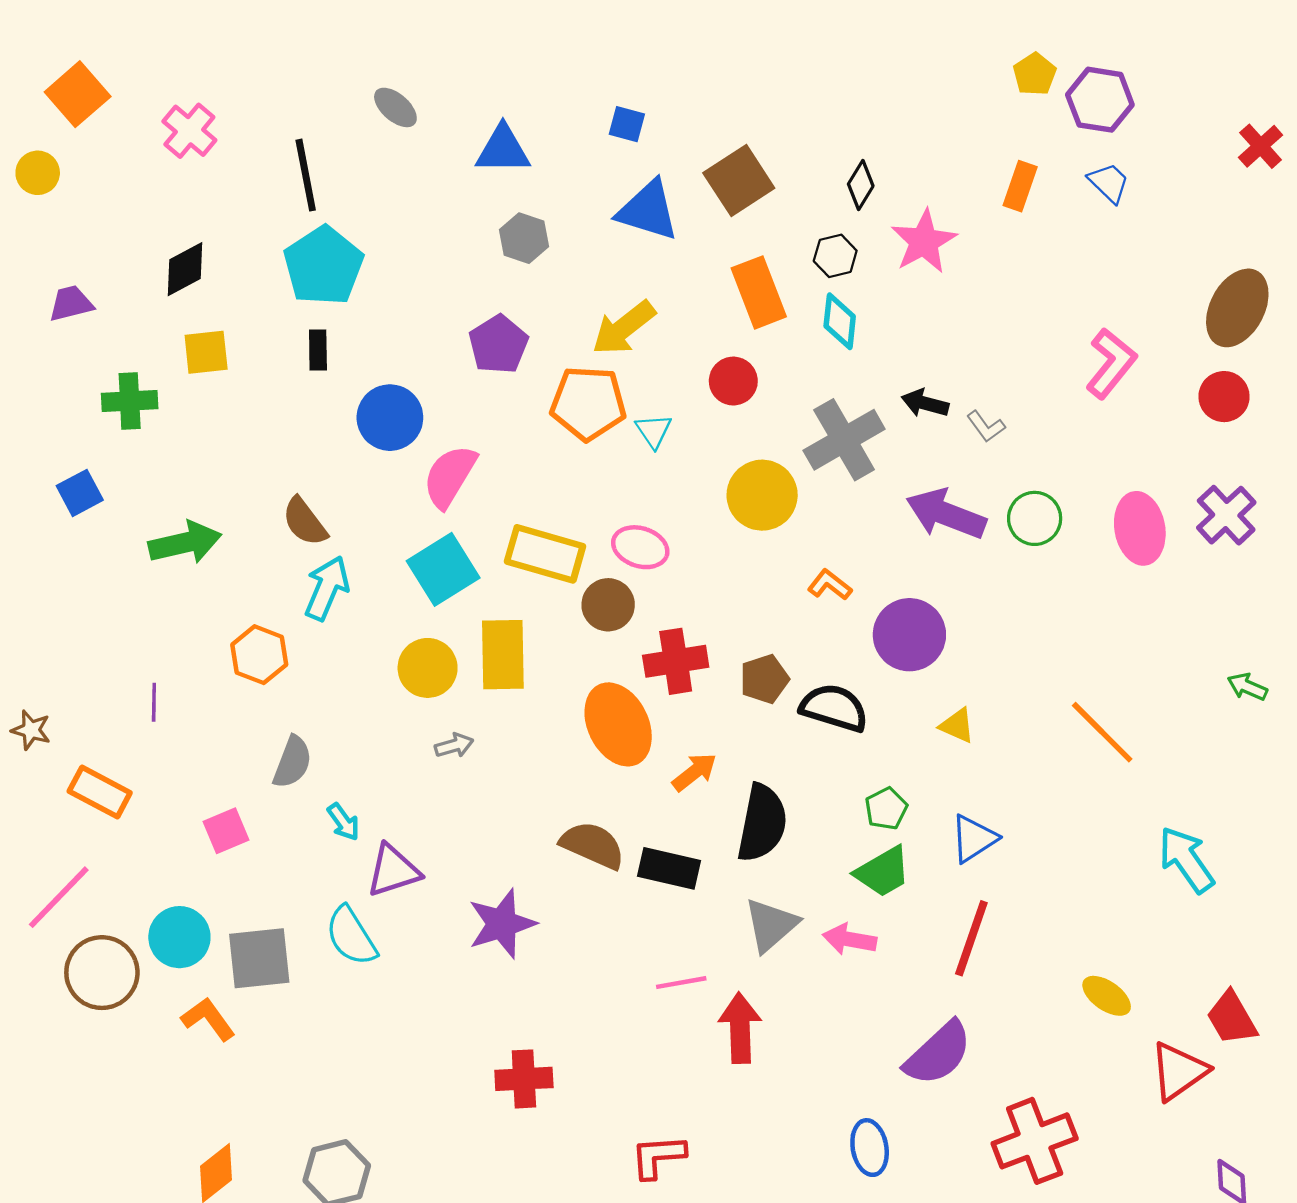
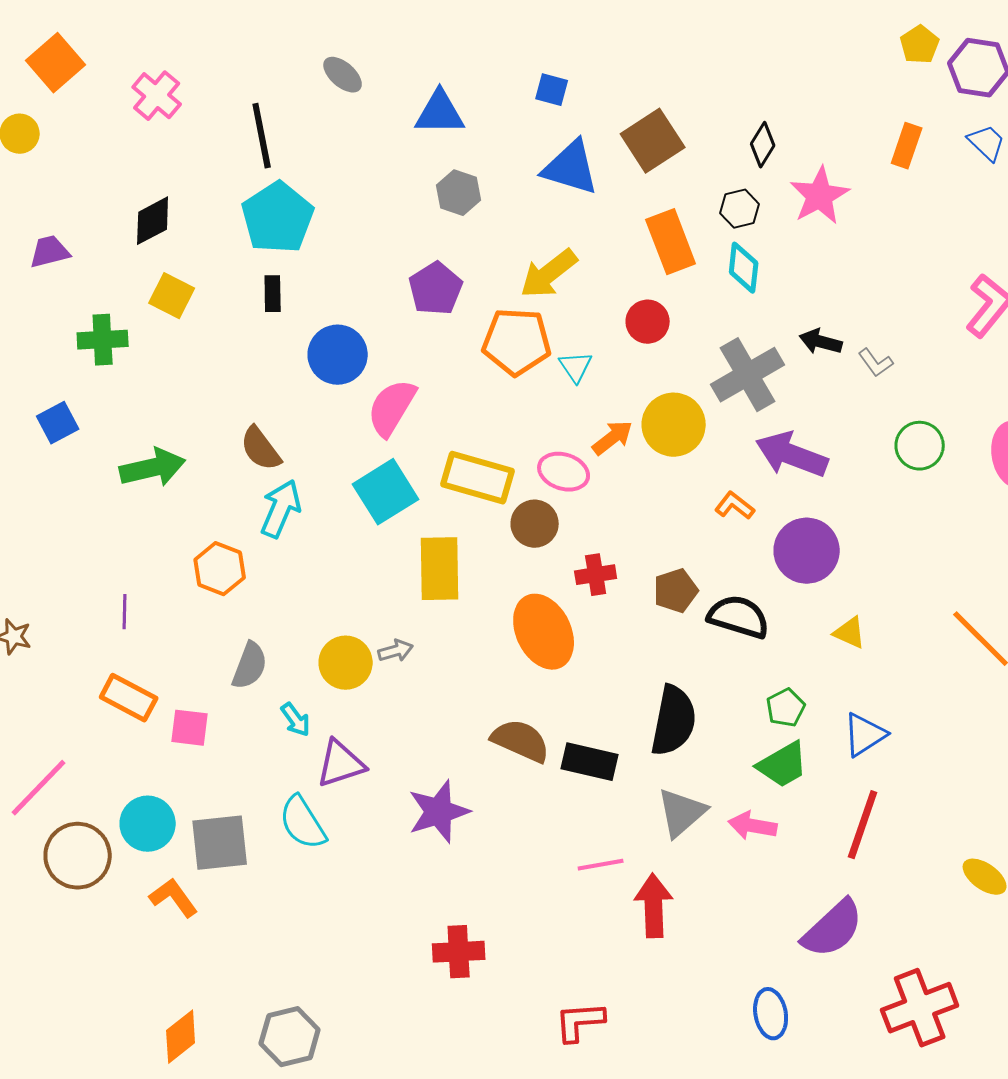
yellow square: (206, 352) -> (172, 296), turned 33
purple arrow: (946, 514) -> (792, 455), moved
red cross: (676, 661) -> (596, 575), size x0.7
yellow circle: (428, 668) -> (346, 663), moved
orange arrow: (695, 772) -> (613, 438), moved
orange rectangle: (100, 792) -> (129, 698), moved
pink square: (226, 831) -> (190, 728), turned 30

